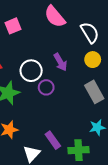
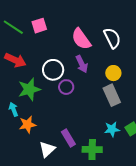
pink semicircle: (55, 17) -> (81, 39), moved
yellow circle: (93, 60) -> (113, 73), moved

